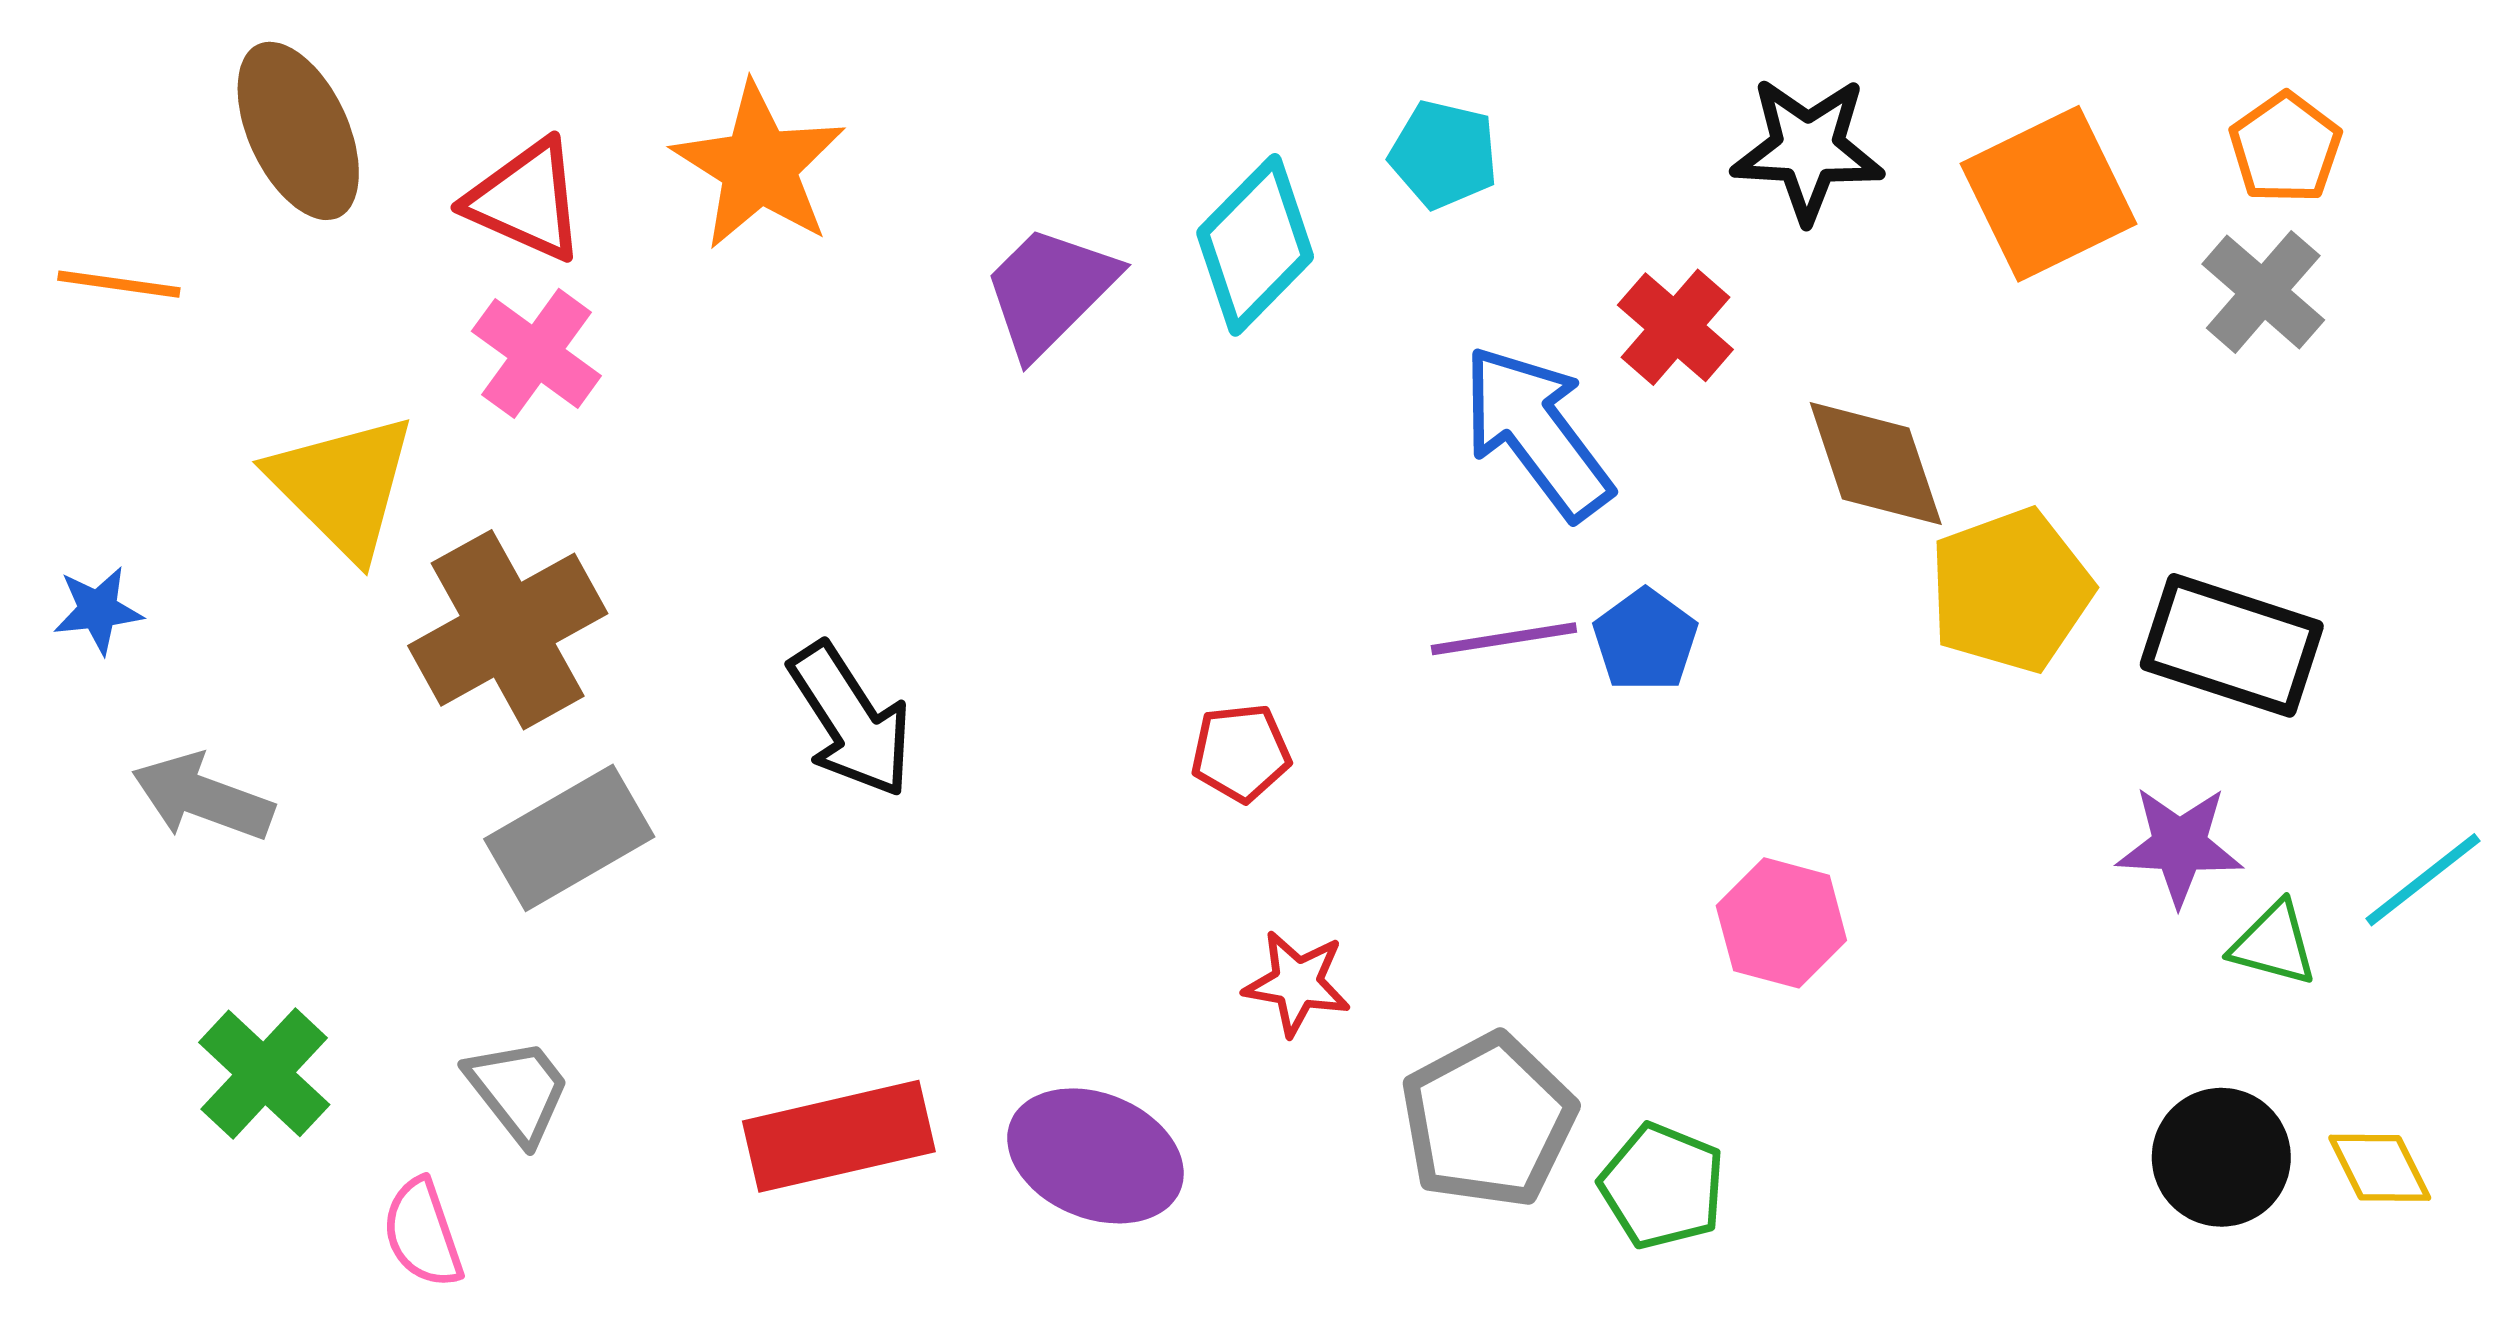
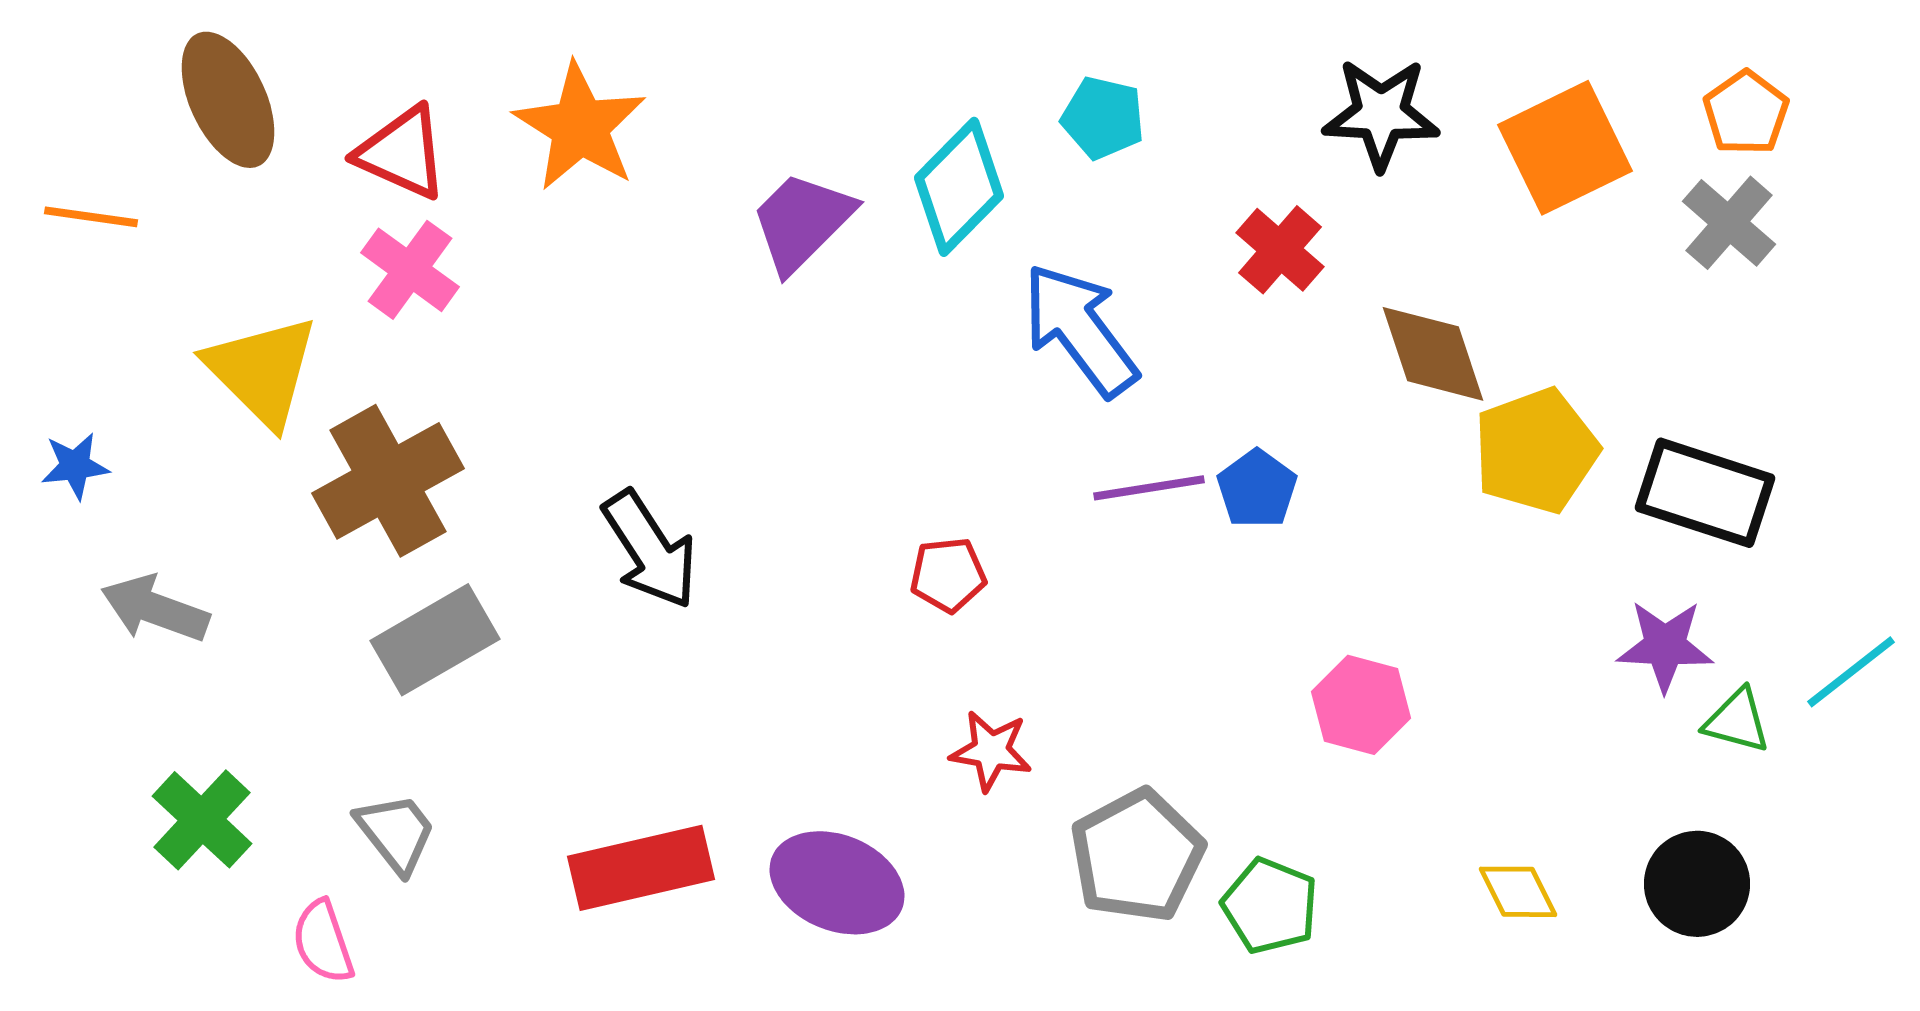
blue arrow: (1537, 432) -> (1080, 330), moved
yellow diamond: (2380, 1168) -> (1518, 892), moved

